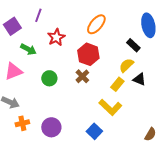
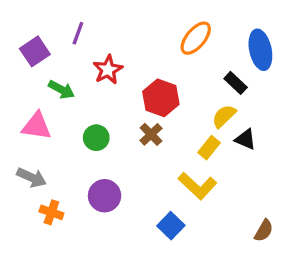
orange ellipse: (96, 24) -> (196, 38), moved
pink triangle: (13, 71) -> (36, 126), turned 30
orange cross: (22, 123) -> (51, 212), turned 32
purple circle: (51, 127) -> (105, 196), moved

